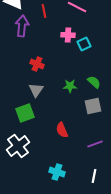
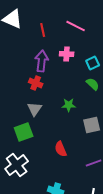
purple arrow: (22, 26) -> (42, 61), moved
cyan square: (84, 44) -> (93, 63), moved
green semicircle: (94, 82) -> (93, 84), moved

